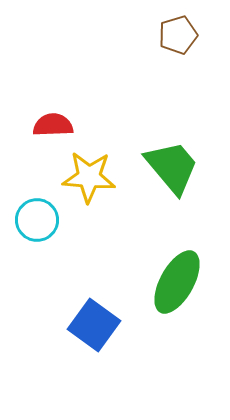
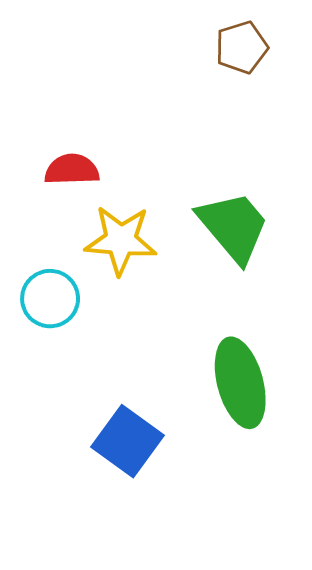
green ellipse: (177, 282) -> (240, 383), turned -44

